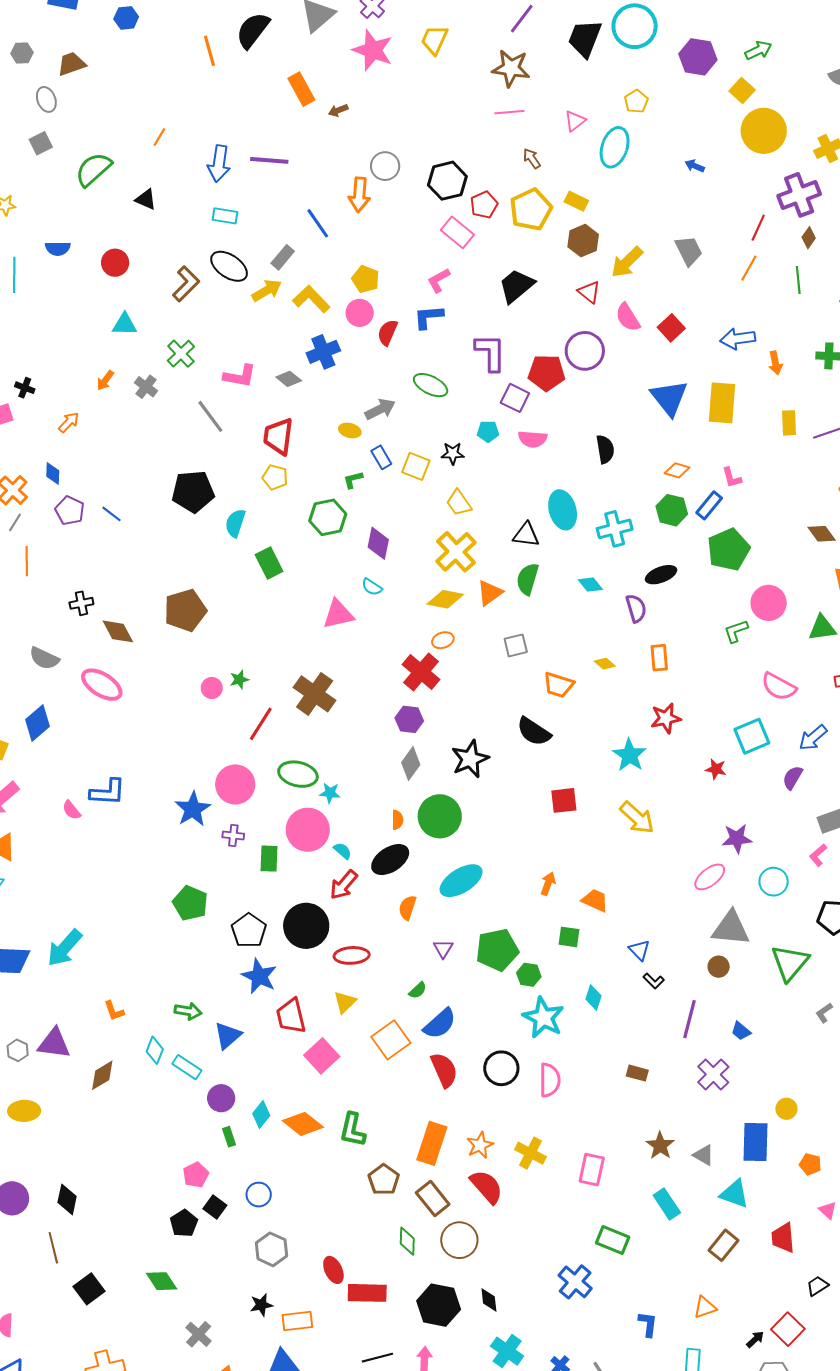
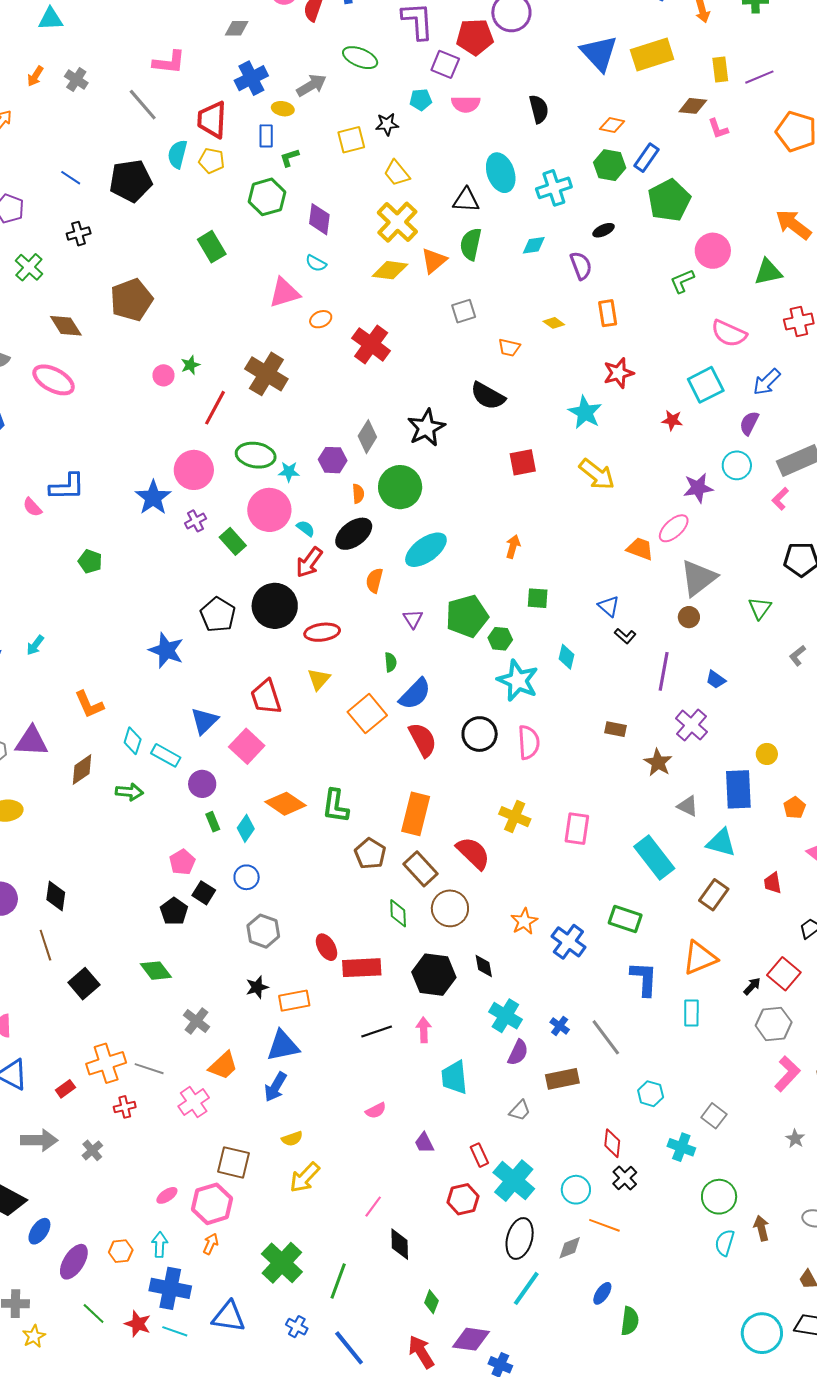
blue cross: (323, 352) -> (251, 78), moved
green cross: (181, 354) -> (29, 267), moved
gray diamond: (289, 379) -> (237, 28), moved, turned -35
yellow rectangle: (722, 403) -> (652, 55), turned 72
blue rectangle: (381, 457) -> (266, 136), moved, turned 35
yellow square: (416, 466) -> (351, 140), turned -32
pink L-shape: (732, 478) -> (718, 129), moved
blue line: (112, 514) -> (71, 178), moved
cyan semicircle: (235, 523) -> (177, 154), moved
brown diamond: (822, 534) -> (693, 106), moved, turned -44
black ellipse: (661, 575) -> (604, 230), size x0.7
cyan diamond: (590, 585) -> (534, 245), turned -55
black cross: (81, 603) -> (79, 234), moved
orange ellipse: (443, 640) -> (321, 319), moved
orange trapezoid: (559, 685) -> (509, 348), size x0.7
purple hexagon: (409, 719) -> (333, 460), moved
purple cross: (233, 835) -> (196, 521), turned -30
green rectangle: (269, 859) -> (233, 541), turned -40
cyan circle: (774, 882) -> (737, 465), moved
orange trapezoid: (595, 900) -> (640, 549), moved
green pentagon: (190, 903) -> (90, 561), moved, size x0.7
gray triangle: (731, 928) -> (698, 578), turned -39
cyan arrow: (65, 948) -> (35, 645), size x0.5
green triangle: (790, 963) -> (760, 608), size x0.6
blue star: (259, 976) -> (166, 650), moved
green semicircle: (418, 990) -> (391, 662), turned -48
orange L-shape: (114, 1011) -> (89, 704), size x1.4
green arrow: (188, 1011) -> (129, 792), moved
pink square: (322, 1056) -> (247, 746), moved
cyan diamond: (261, 1115) -> (246, 828), moved
orange star: (480, 1145) -> (524, 921), moved
brown star: (660, 1146) -> (658, 763), moved
orange pentagon: (810, 1164) -> (795, 808), turned 30
cyan rectangle: (667, 1204) -> (654, 858), size x1.4
red trapezoid: (783, 1238) -> (773, 883), size x0.7
green rectangle: (613, 1240) -> (625, 919), moved
orange triangle: (705, 1307) -> (700, 958), size x1.5
blue L-shape: (648, 1324) -> (644, 979), size x1.4

